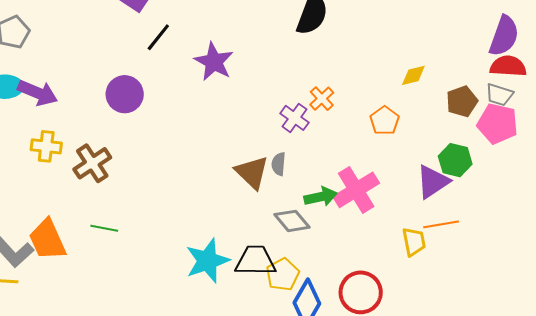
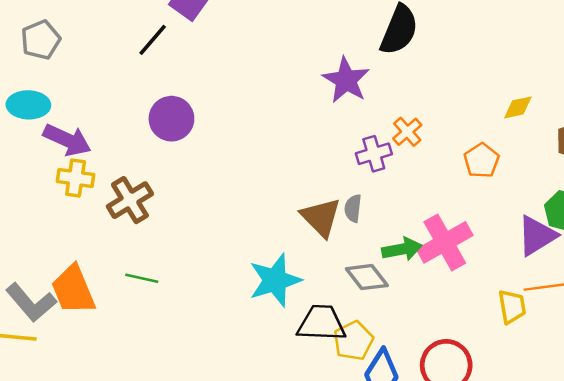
black line: (158, 37) -> (153, 40), moved
purple star: (214, 62) -> (346, 80), moved
purple arrow: (38, 93) -> (67, 140), moved
purple cross: (294, 118) -> (374, 154), turned 36
cyan star: (207, 261) -> (275, 280), moved

